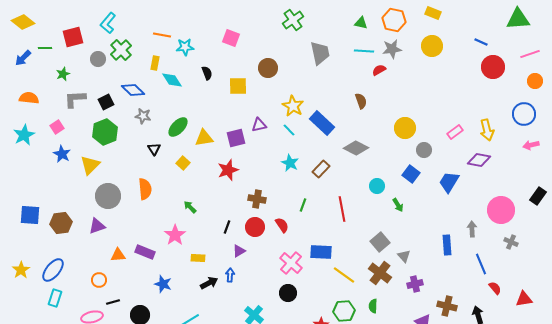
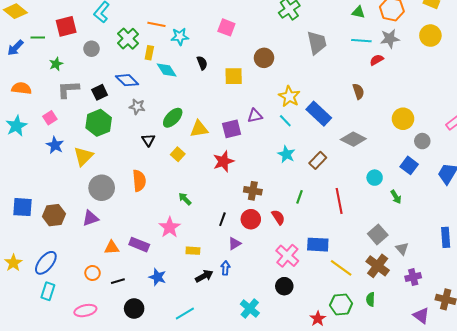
green cross: (121, 50) -> (128, 39), moved
black line: (113, 302) -> (118, 281), moved

